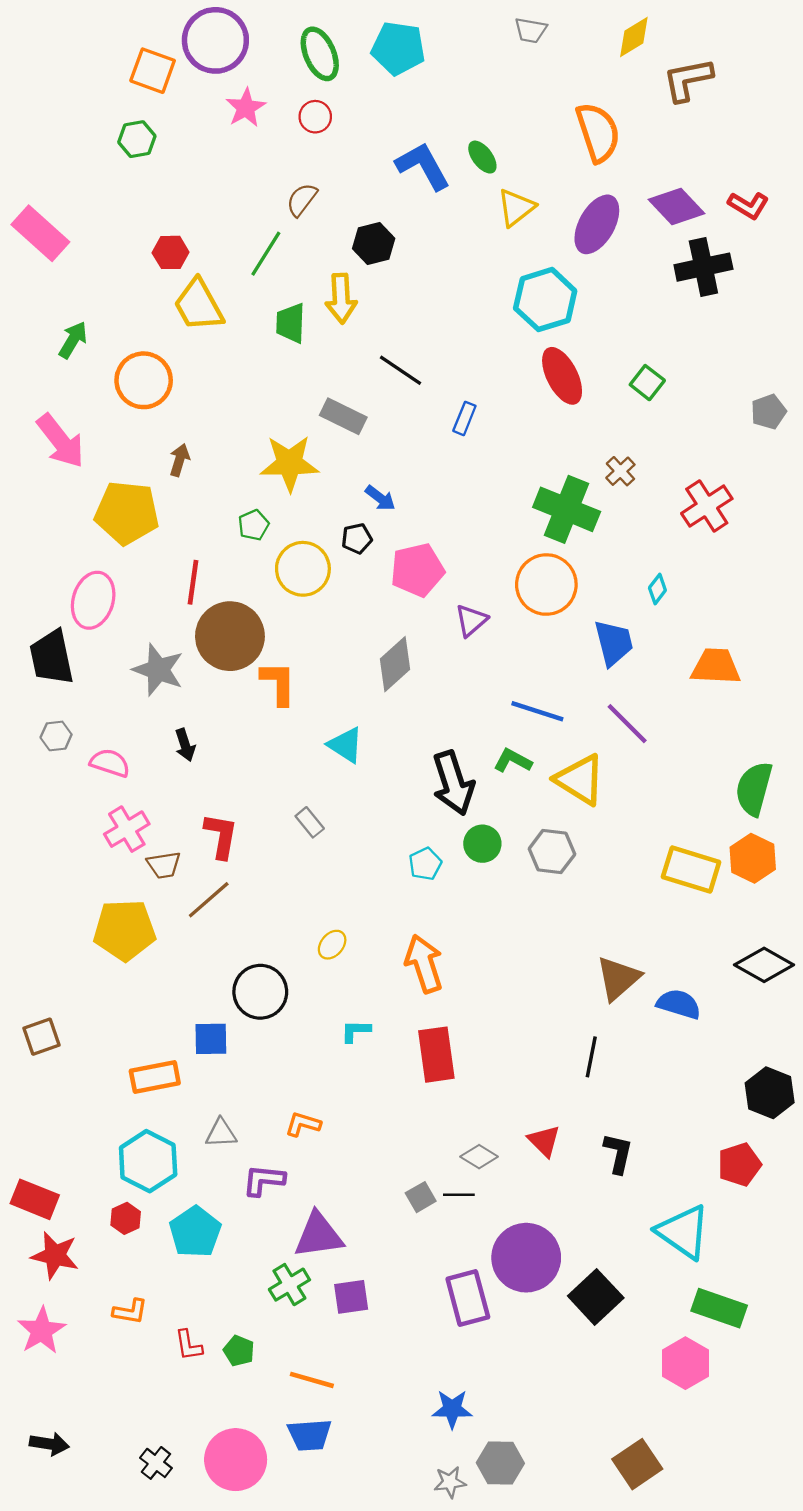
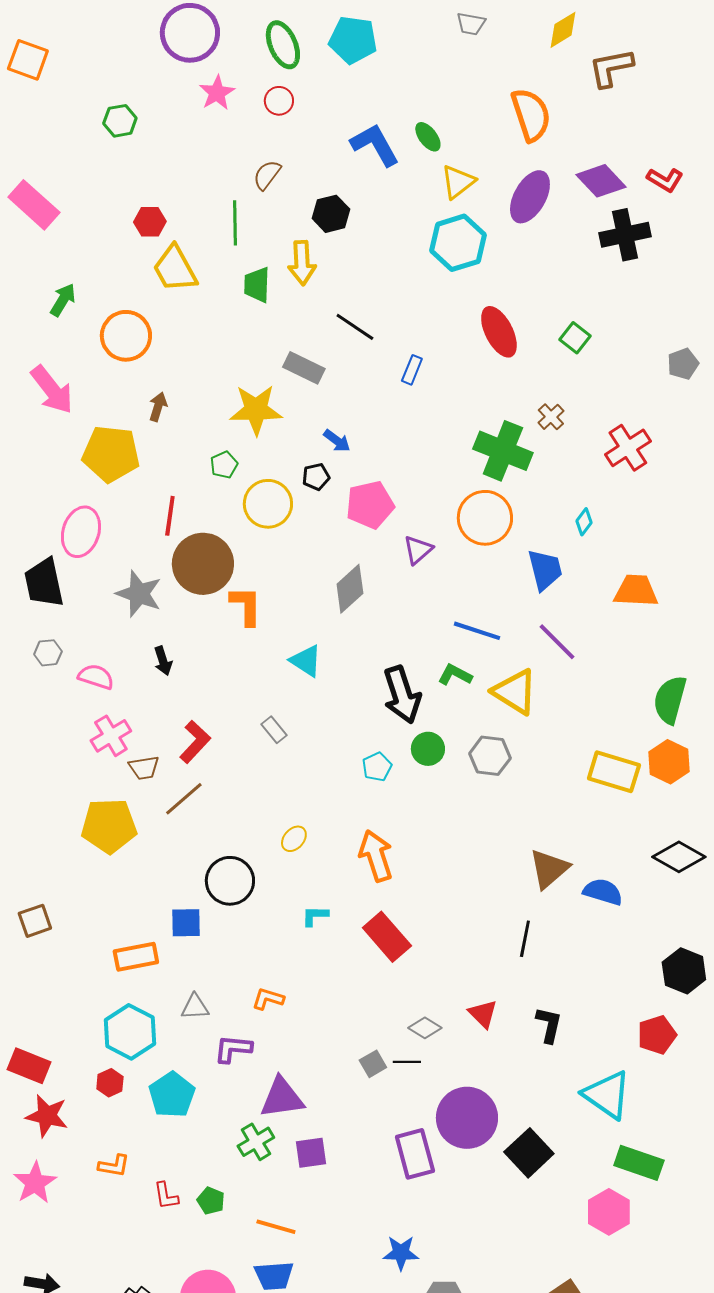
orange square: (153, 71) -> (28, 60), moved
green line: (266, 254) -> (235, 223), turned -33
cyan hexagon: (545, 300) -> (458, 243), moved
red L-shape: (221, 836) -> (195, 742), turned 33
red rectangle: (436, 1055) -> (387, 937), turned -33

